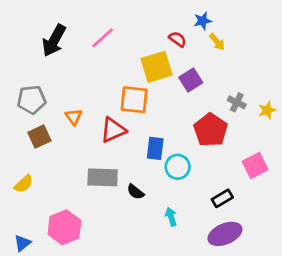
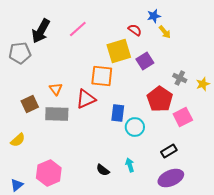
gray pentagon: (32, 100) -> (20, 53), moved
pink square: (255, 165) -> (183, 117), moved
gray rectangle: (103, 177) -> (57, 114), moved
black semicircle: (135, 192) -> (103, 170), moved

